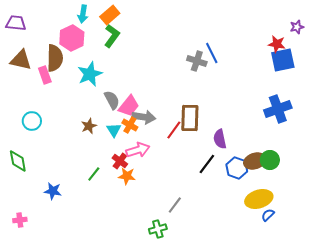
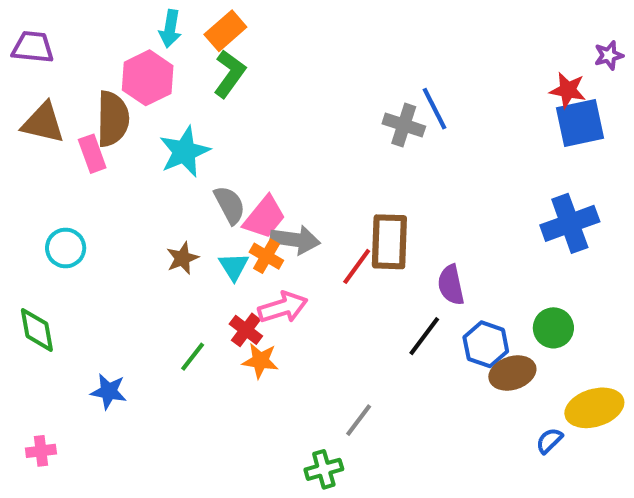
brown ellipse: (255, 161) -> (512, 373), moved
yellow ellipse: (259, 199) -> (594, 408), moved

